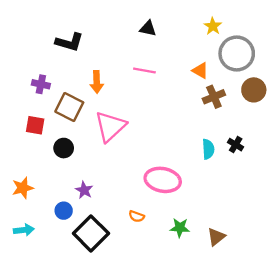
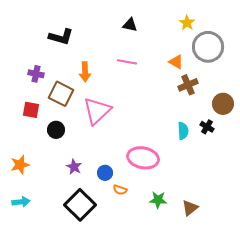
brown circle: (254, 90) -> (223, 104), moved
blue circle: (64, 211) -> (105, 173), moved

